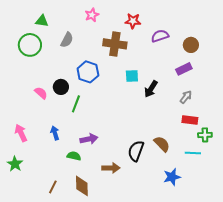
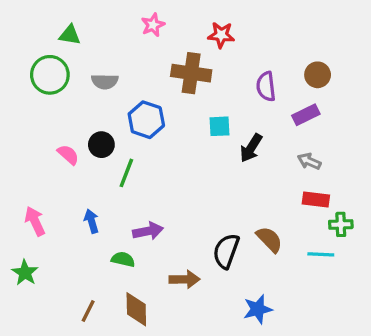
purple semicircle: (160, 36) -> (266, 86), moved, turned -78
gray semicircle: (67, 40) -> (105, 81), moved, turned 63
gray arrow: (186, 97) -> (309, 161), turned -104
blue star: (172, 177) -> (258, 309), moved

